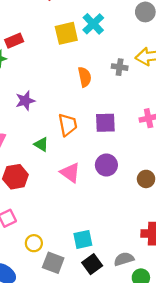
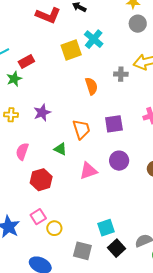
pink triangle: (70, 173) -> (88, 171), turned -48
yellow circle: (34, 243) -> (54, 228), moved

